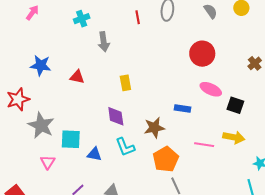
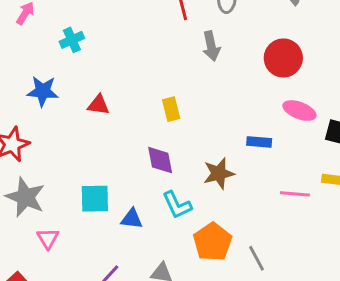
cyan cross: (82, 19) -> (72, 40), moved
gray arrow: (104, 42) -> (211, 46), moved
gray star: (41, 125) -> (25, 197), moved
orange pentagon: (166, 159) -> (213, 242), moved
pink triangle: (48, 162) -> (48, 238), moved

